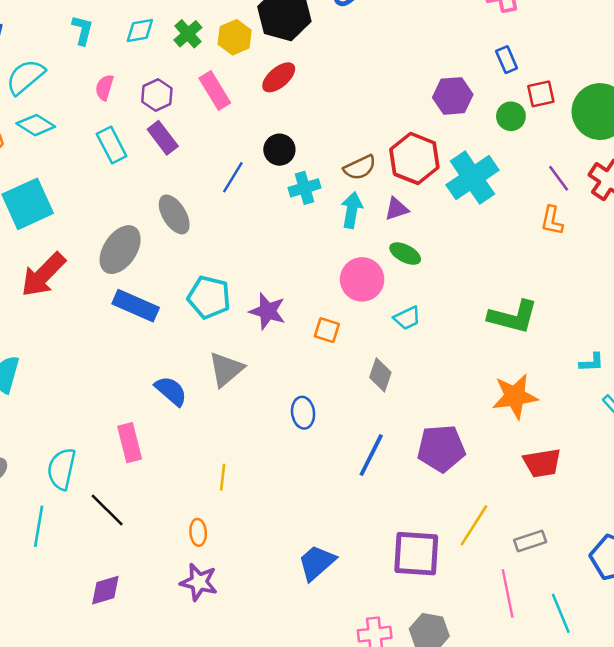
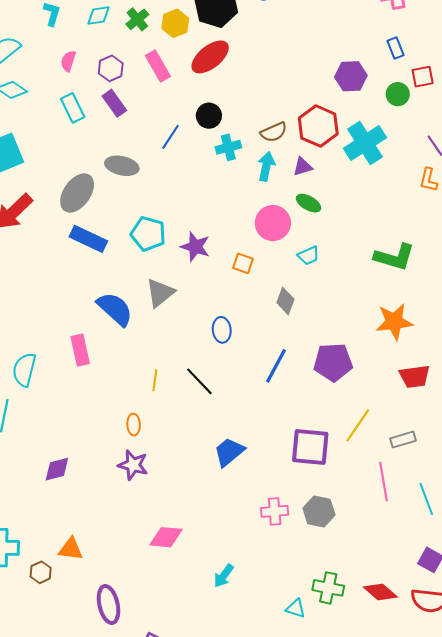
red ellipse: (279, 77) -> (210, 57), size x1.4
gray ellipse: (174, 214) -> (122, 166), turned -48
blue semicircle: (171, 391) -> (115, 309), size x1.4
black line: (107, 510) -> (199, 381), moved

